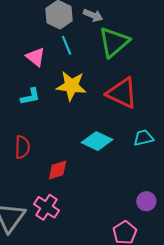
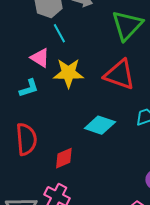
green triangle: (114, 42) -> (127, 25), moved
pink triangle: (36, 57) -> (40, 58), moved
red semicircle: (22, 147) -> (26, 139), size x1.4

